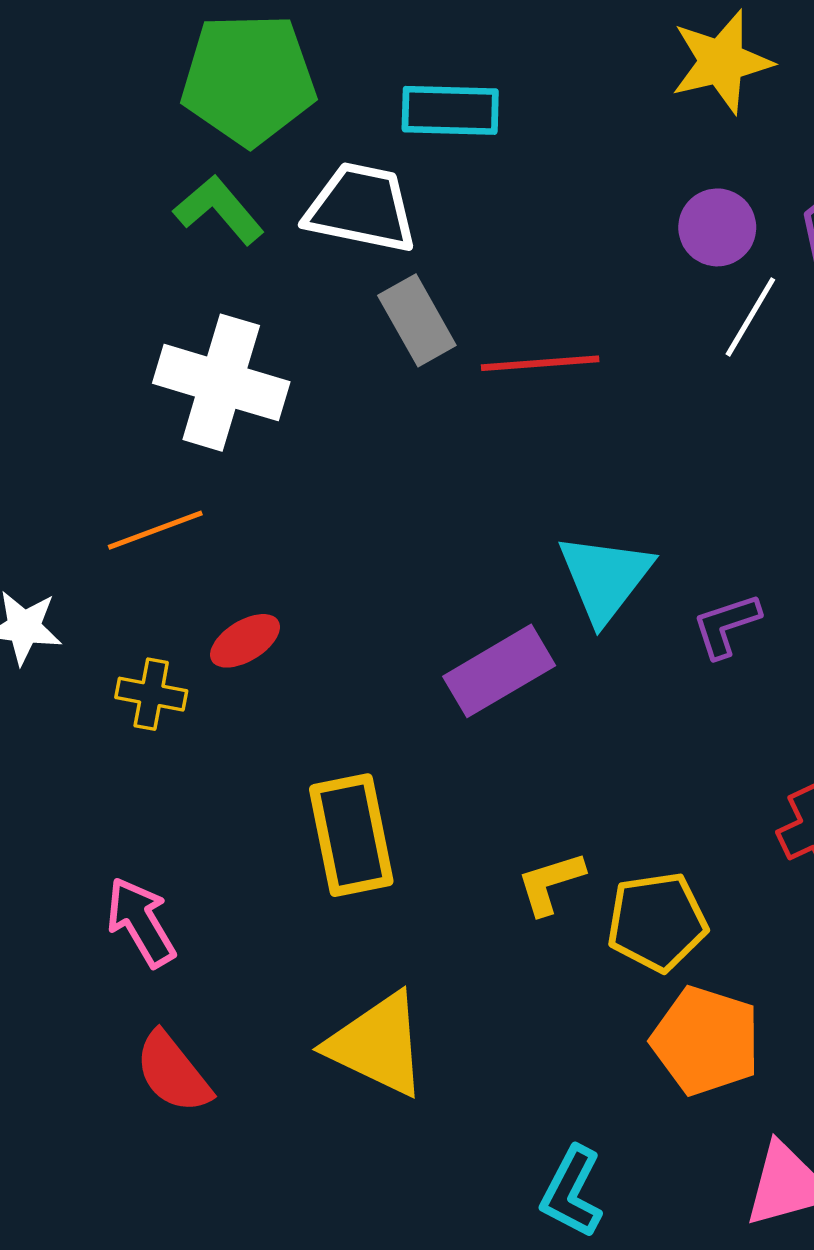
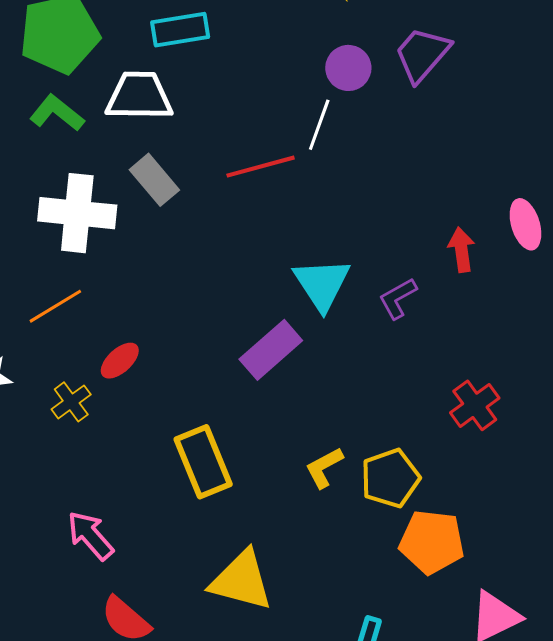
white line: (750, 317) -> (319, 125), moved
gray rectangle: (417, 320) -> (154, 180), moved
yellow cross: (151, 694) -> (71, 402), turned -36

